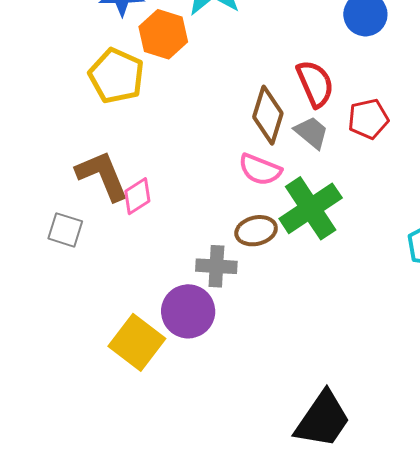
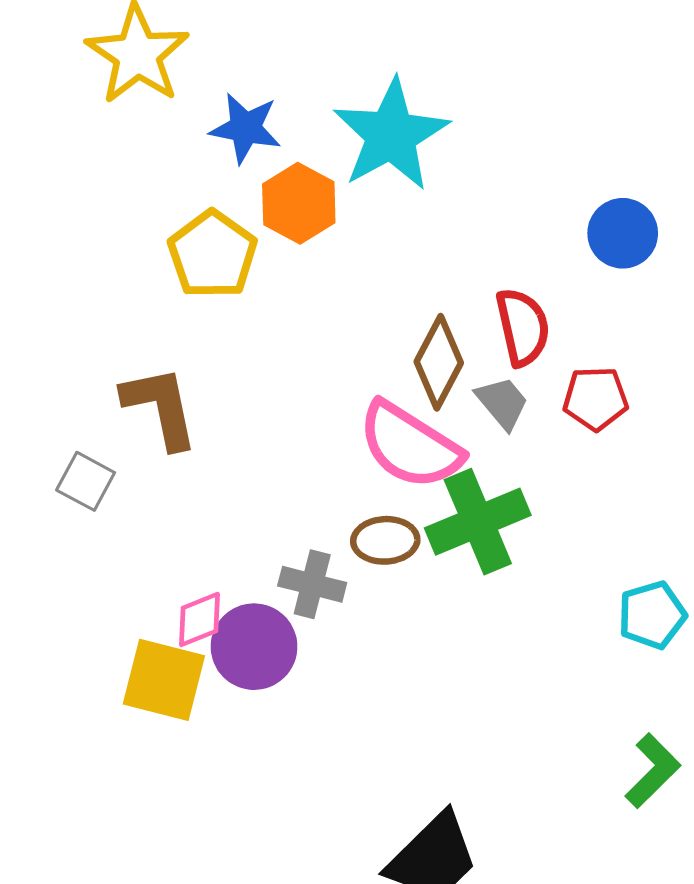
pink semicircle: (260, 170) -> (410, 446), size x1.6
pink diamond: (137, 196) -> (199, 619), moved
yellow square: (137, 342) -> (164, 680), turned -34

